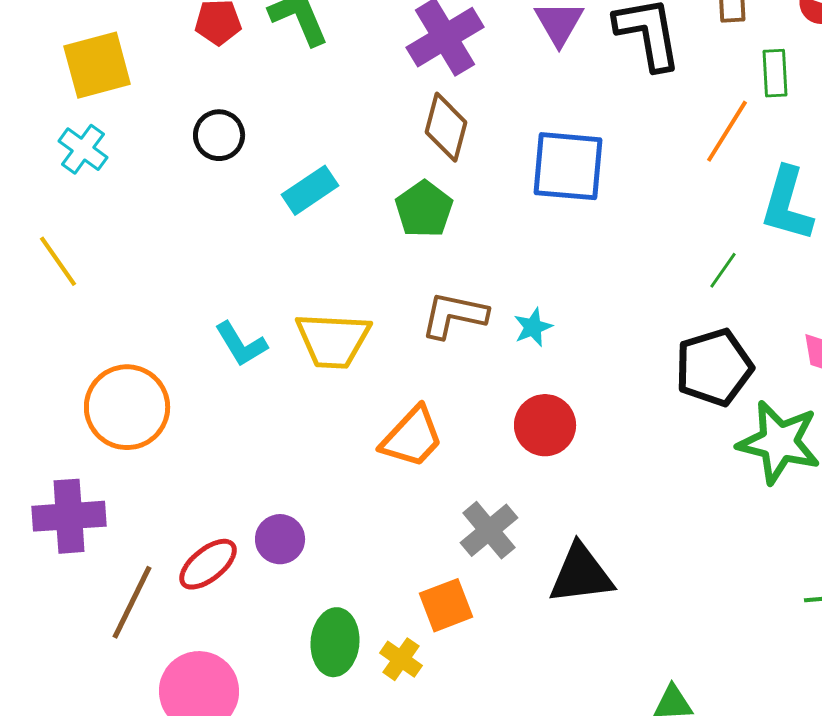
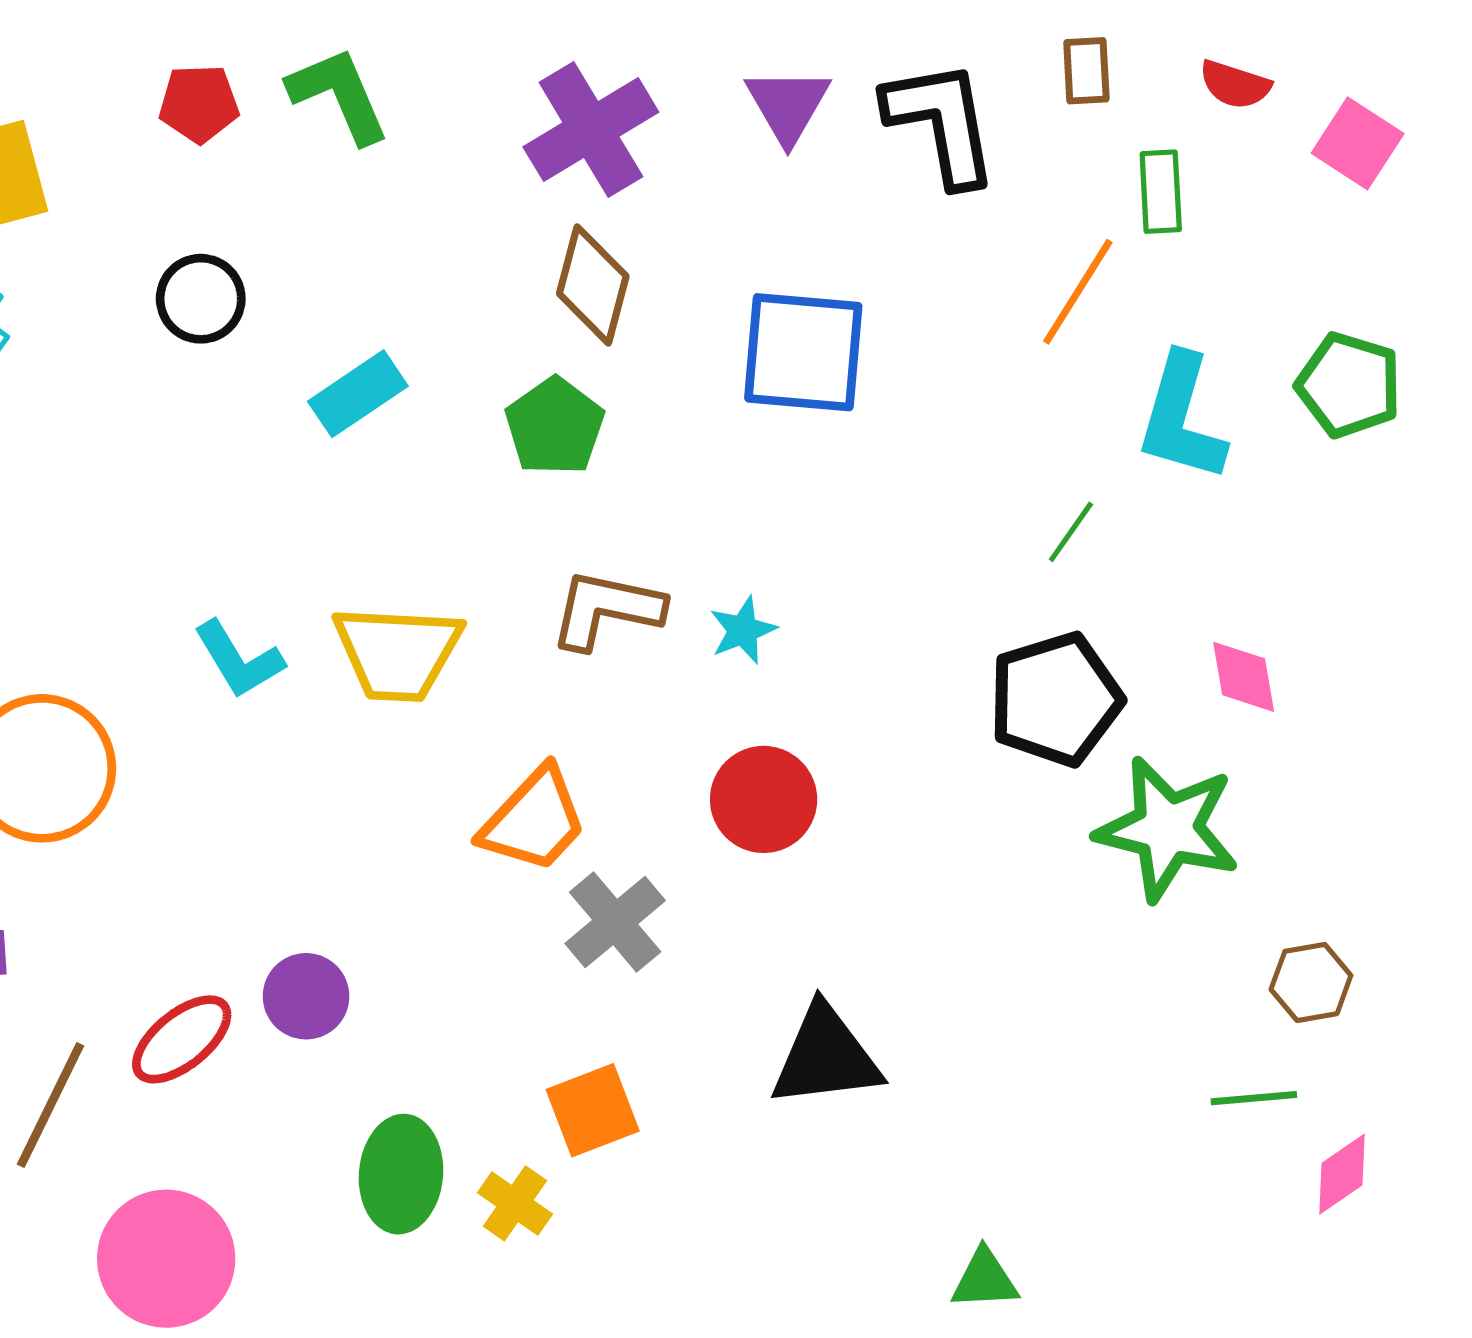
gray cross: (489, 530) -> (615, 922), moved

